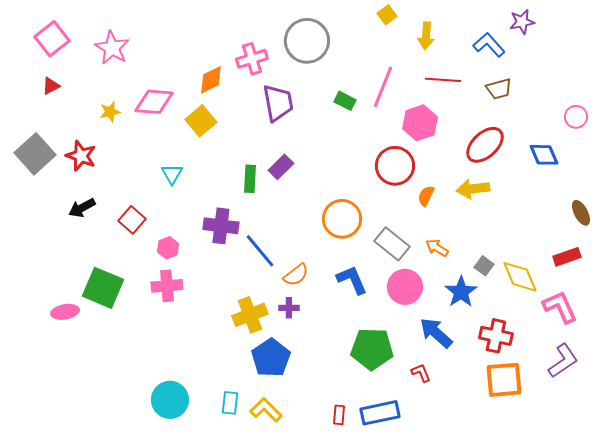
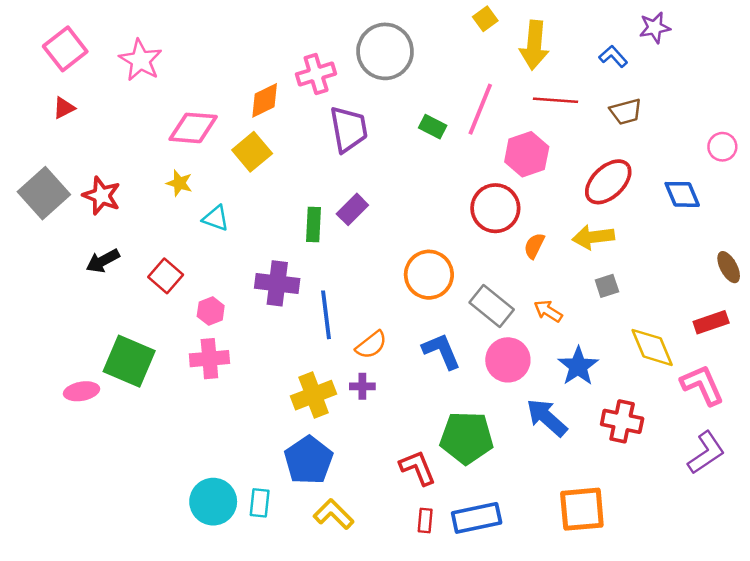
yellow arrow: (426, 36) -> (534, 45), size x1.4
blue L-shape: (489, 45) -> (613, 56), size x0.7
yellow star: (110, 112) -> (179, 183), moved, turned 30
cyan triangle: (172, 174) -> (216, 218), turned -40
blue line: (260, 251) -> (326, 315), turned 33
gray square: (484, 266) -> (607, 286), moved, turned 36
blue pentagon: (271, 358) -> (309, 460), moved
red L-shape: (421, 373) -> (418, 468), moved, size x1.5
orange square: (504, 380) -> (582, 509), moved
cyan rectangle: (230, 403) -> (260, 503), moved

